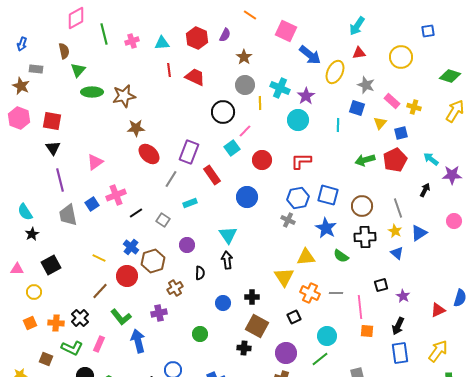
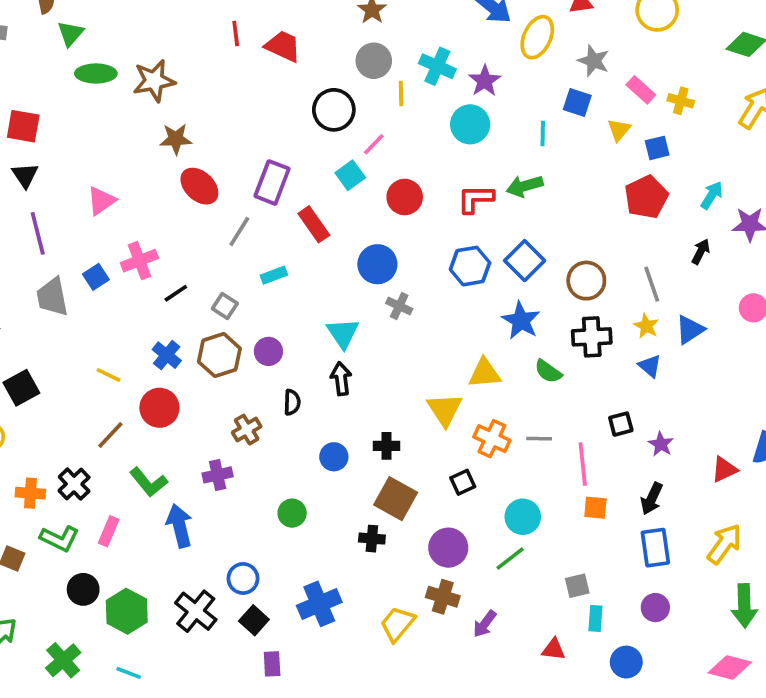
cyan arrow: (431, 159) -> (712, 195), turned 84
green arrow: (365, 160) -> (525, 186), moved
blue square: (328, 195) -> (525, 261), turned 30
gray cross: (288, 220) -> (399, 306), moved
brown hexagon: (153, 261) -> (219, 355), moved

